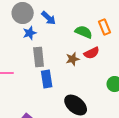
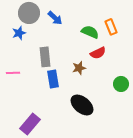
blue star: (30, 33) -> (19, 33), moved
brown star: (73, 59) -> (79, 68), moved

